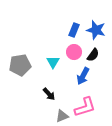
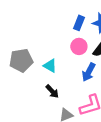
cyan triangle: (53, 62) -> (50, 66), moved, turned -32

